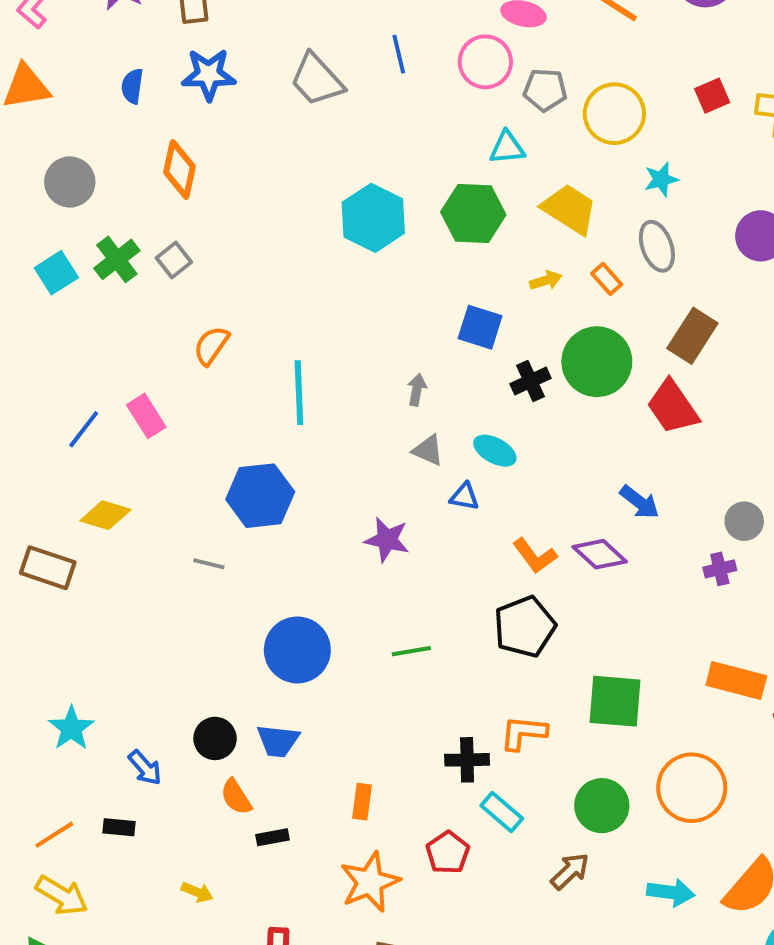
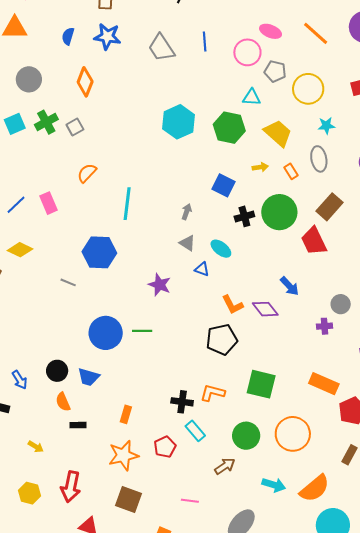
green line: (411, 651) -> (142, 331), moved

